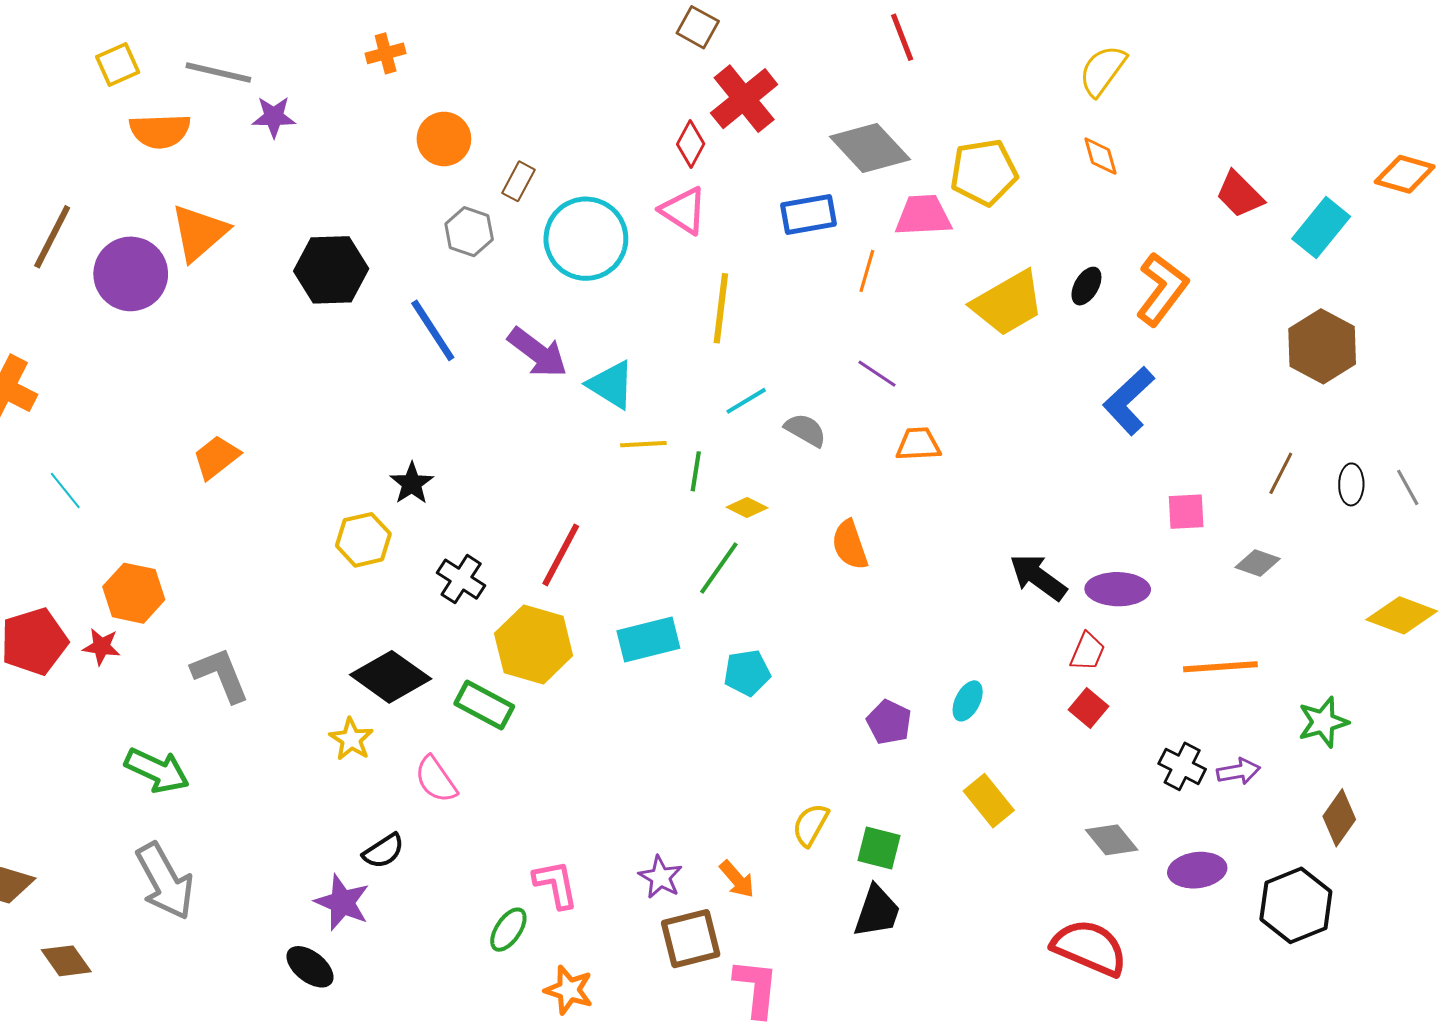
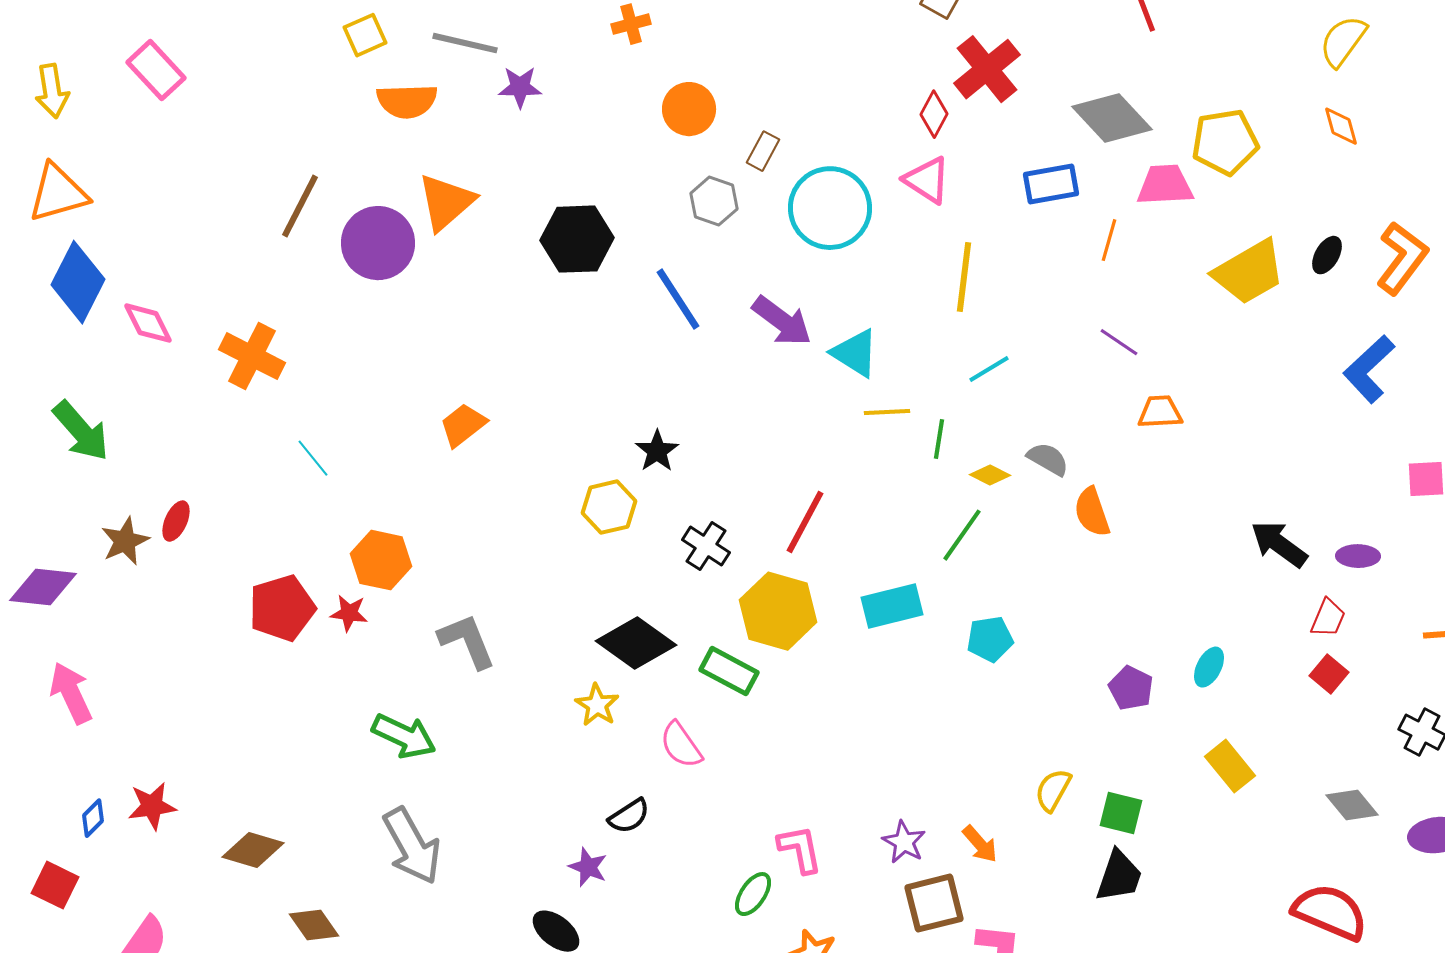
gray semicircle: (805, 430) -> (1048, 459), moved
purple ellipse: (1118, 589) -> (1358, 556), size x0.7
purple star: (342, 902) -> (588, 867), size x0.7

